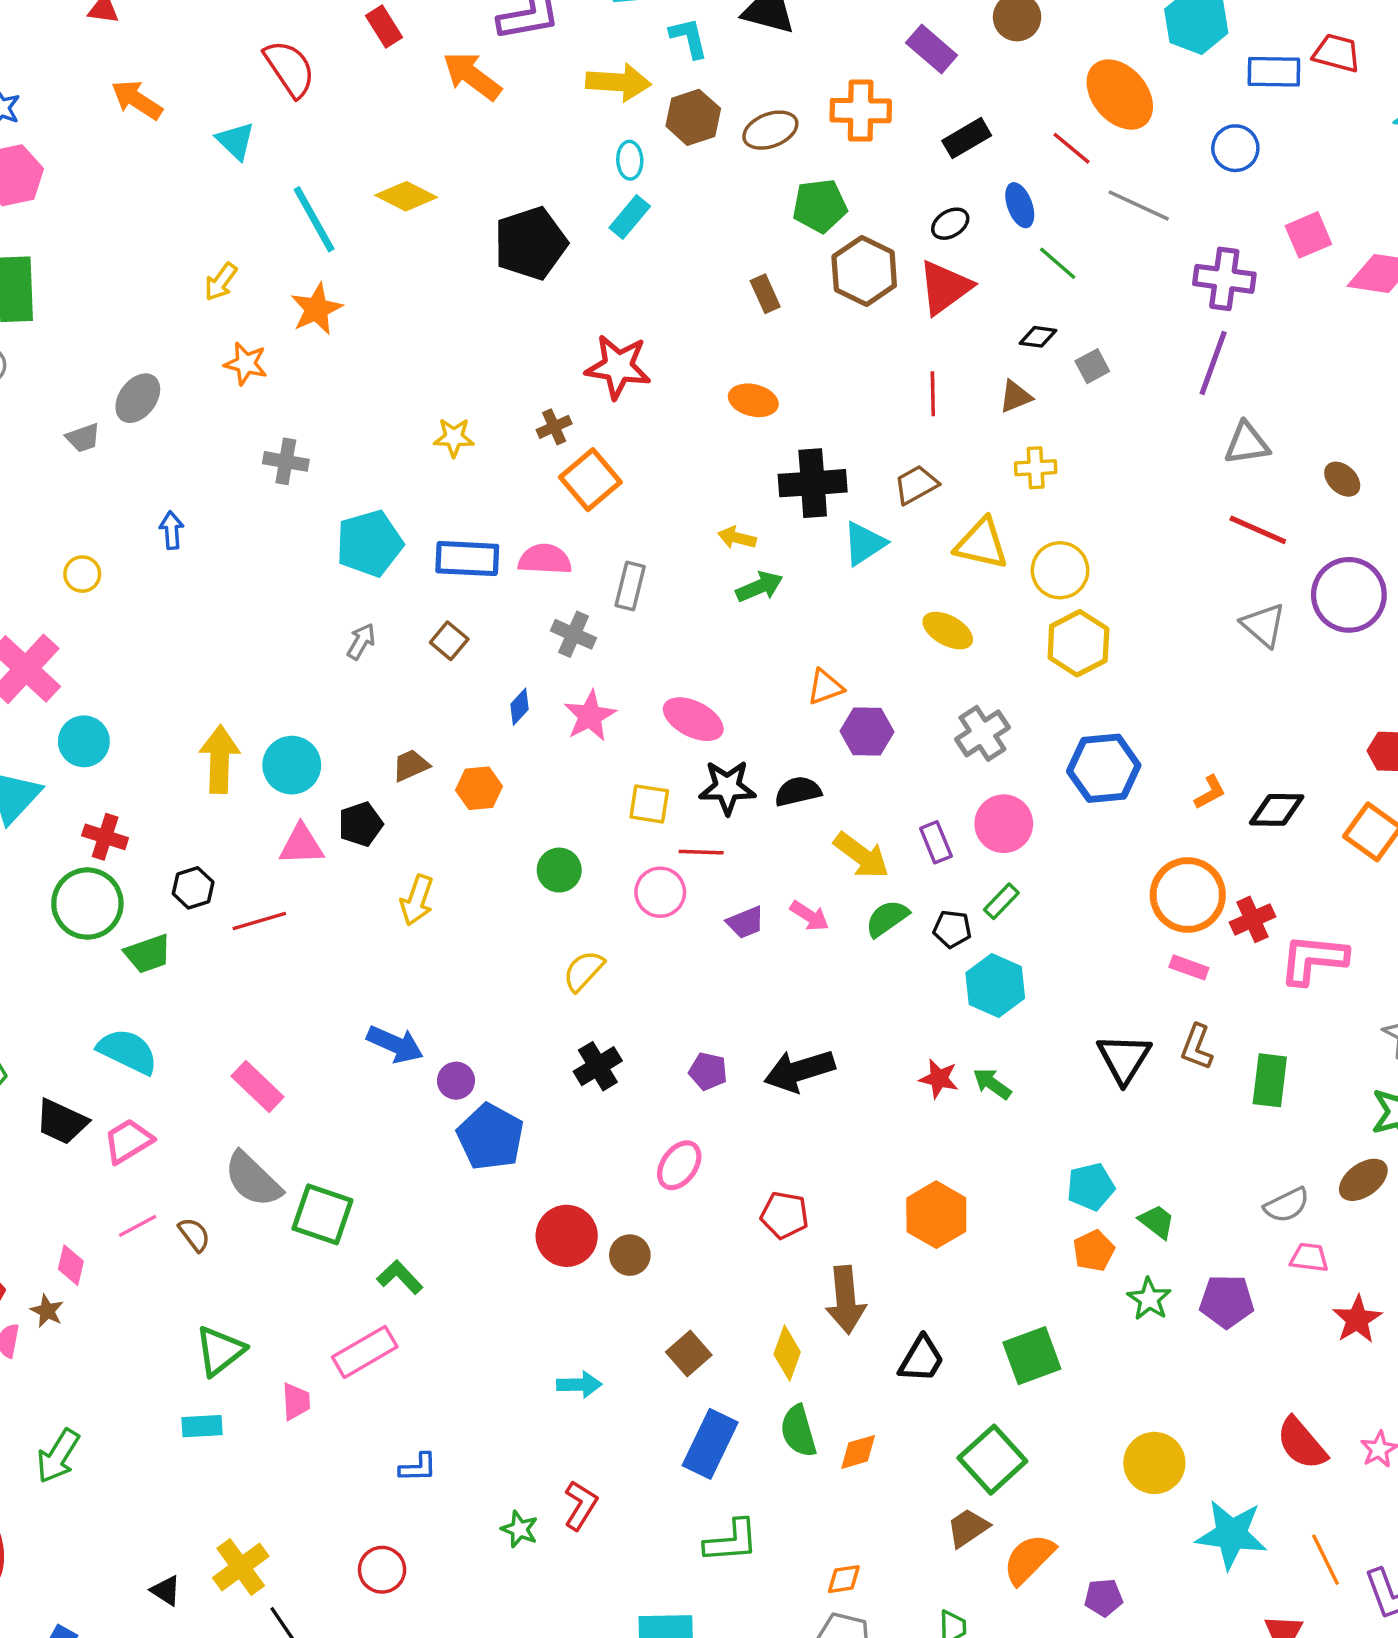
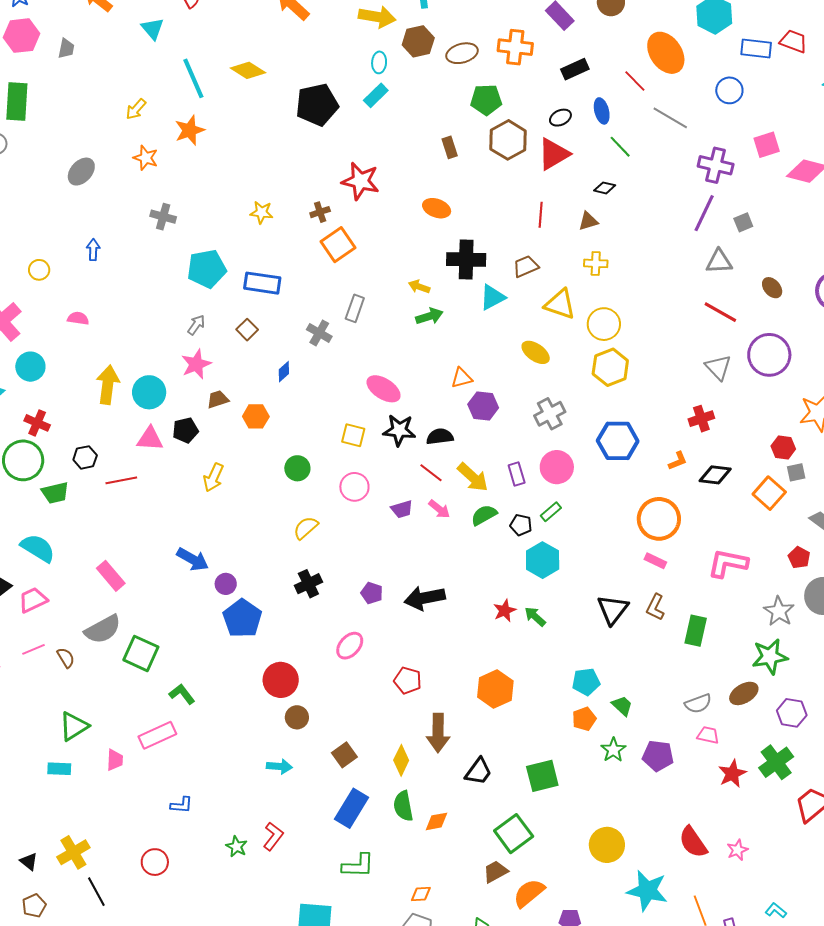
gray square: (1092, 366) -> (743, 222), moved
gray trapezoid: (83, 438) -> (66, 49), moved, turned -65
pink semicircle: (545, 559) -> (78, 318), moved, size x0.7
pink star: (590, 716) -> (196, 364), moved
red line: (701, 852) -> (431, 473), moved, turned 30
red cross: (1253, 919) -> (701, 419), moved
red star: (939, 1079) -> (505, 611), turned 30
gray semicircle: (253, 1179) -> (103, 629), turned -78
brown circle: (630, 1255) -> (297, 717), moved

